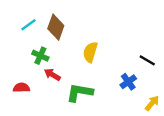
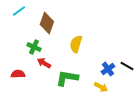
cyan line: (29, 25) -> (19, 11), moved
black line: (147, 60) -> (127, 66), moved
yellow arrow: (152, 103) -> (101, 87), moved, turned 80

